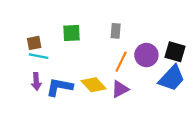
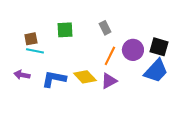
gray rectangle: (116, 31) -> (105, 28), turned -32
purple arrow: (36, 81) -> (22, 75), moved, turned 105

